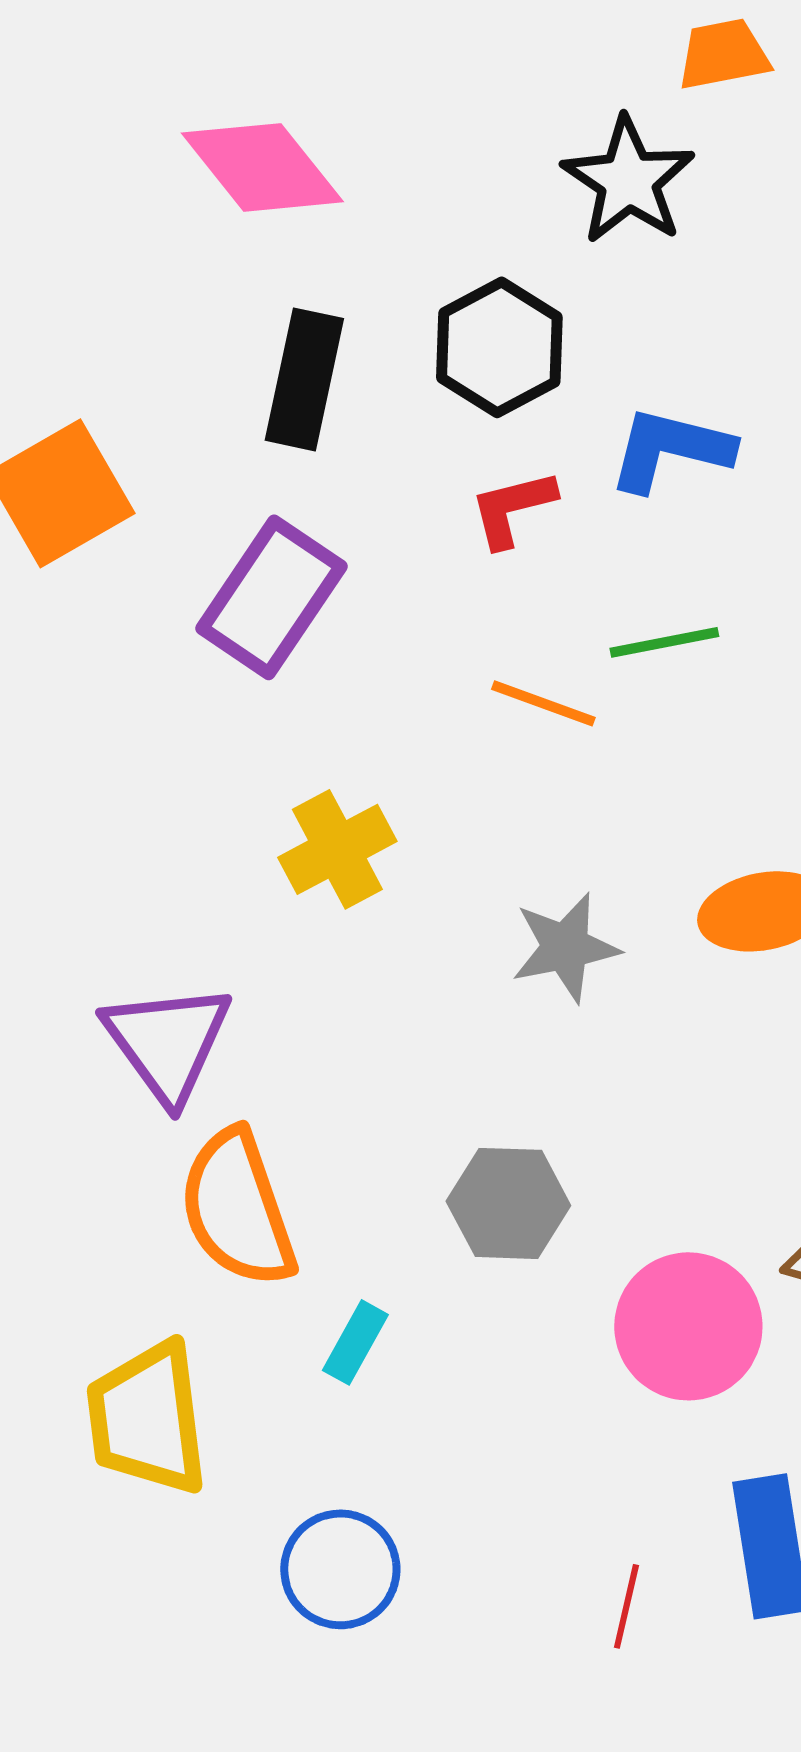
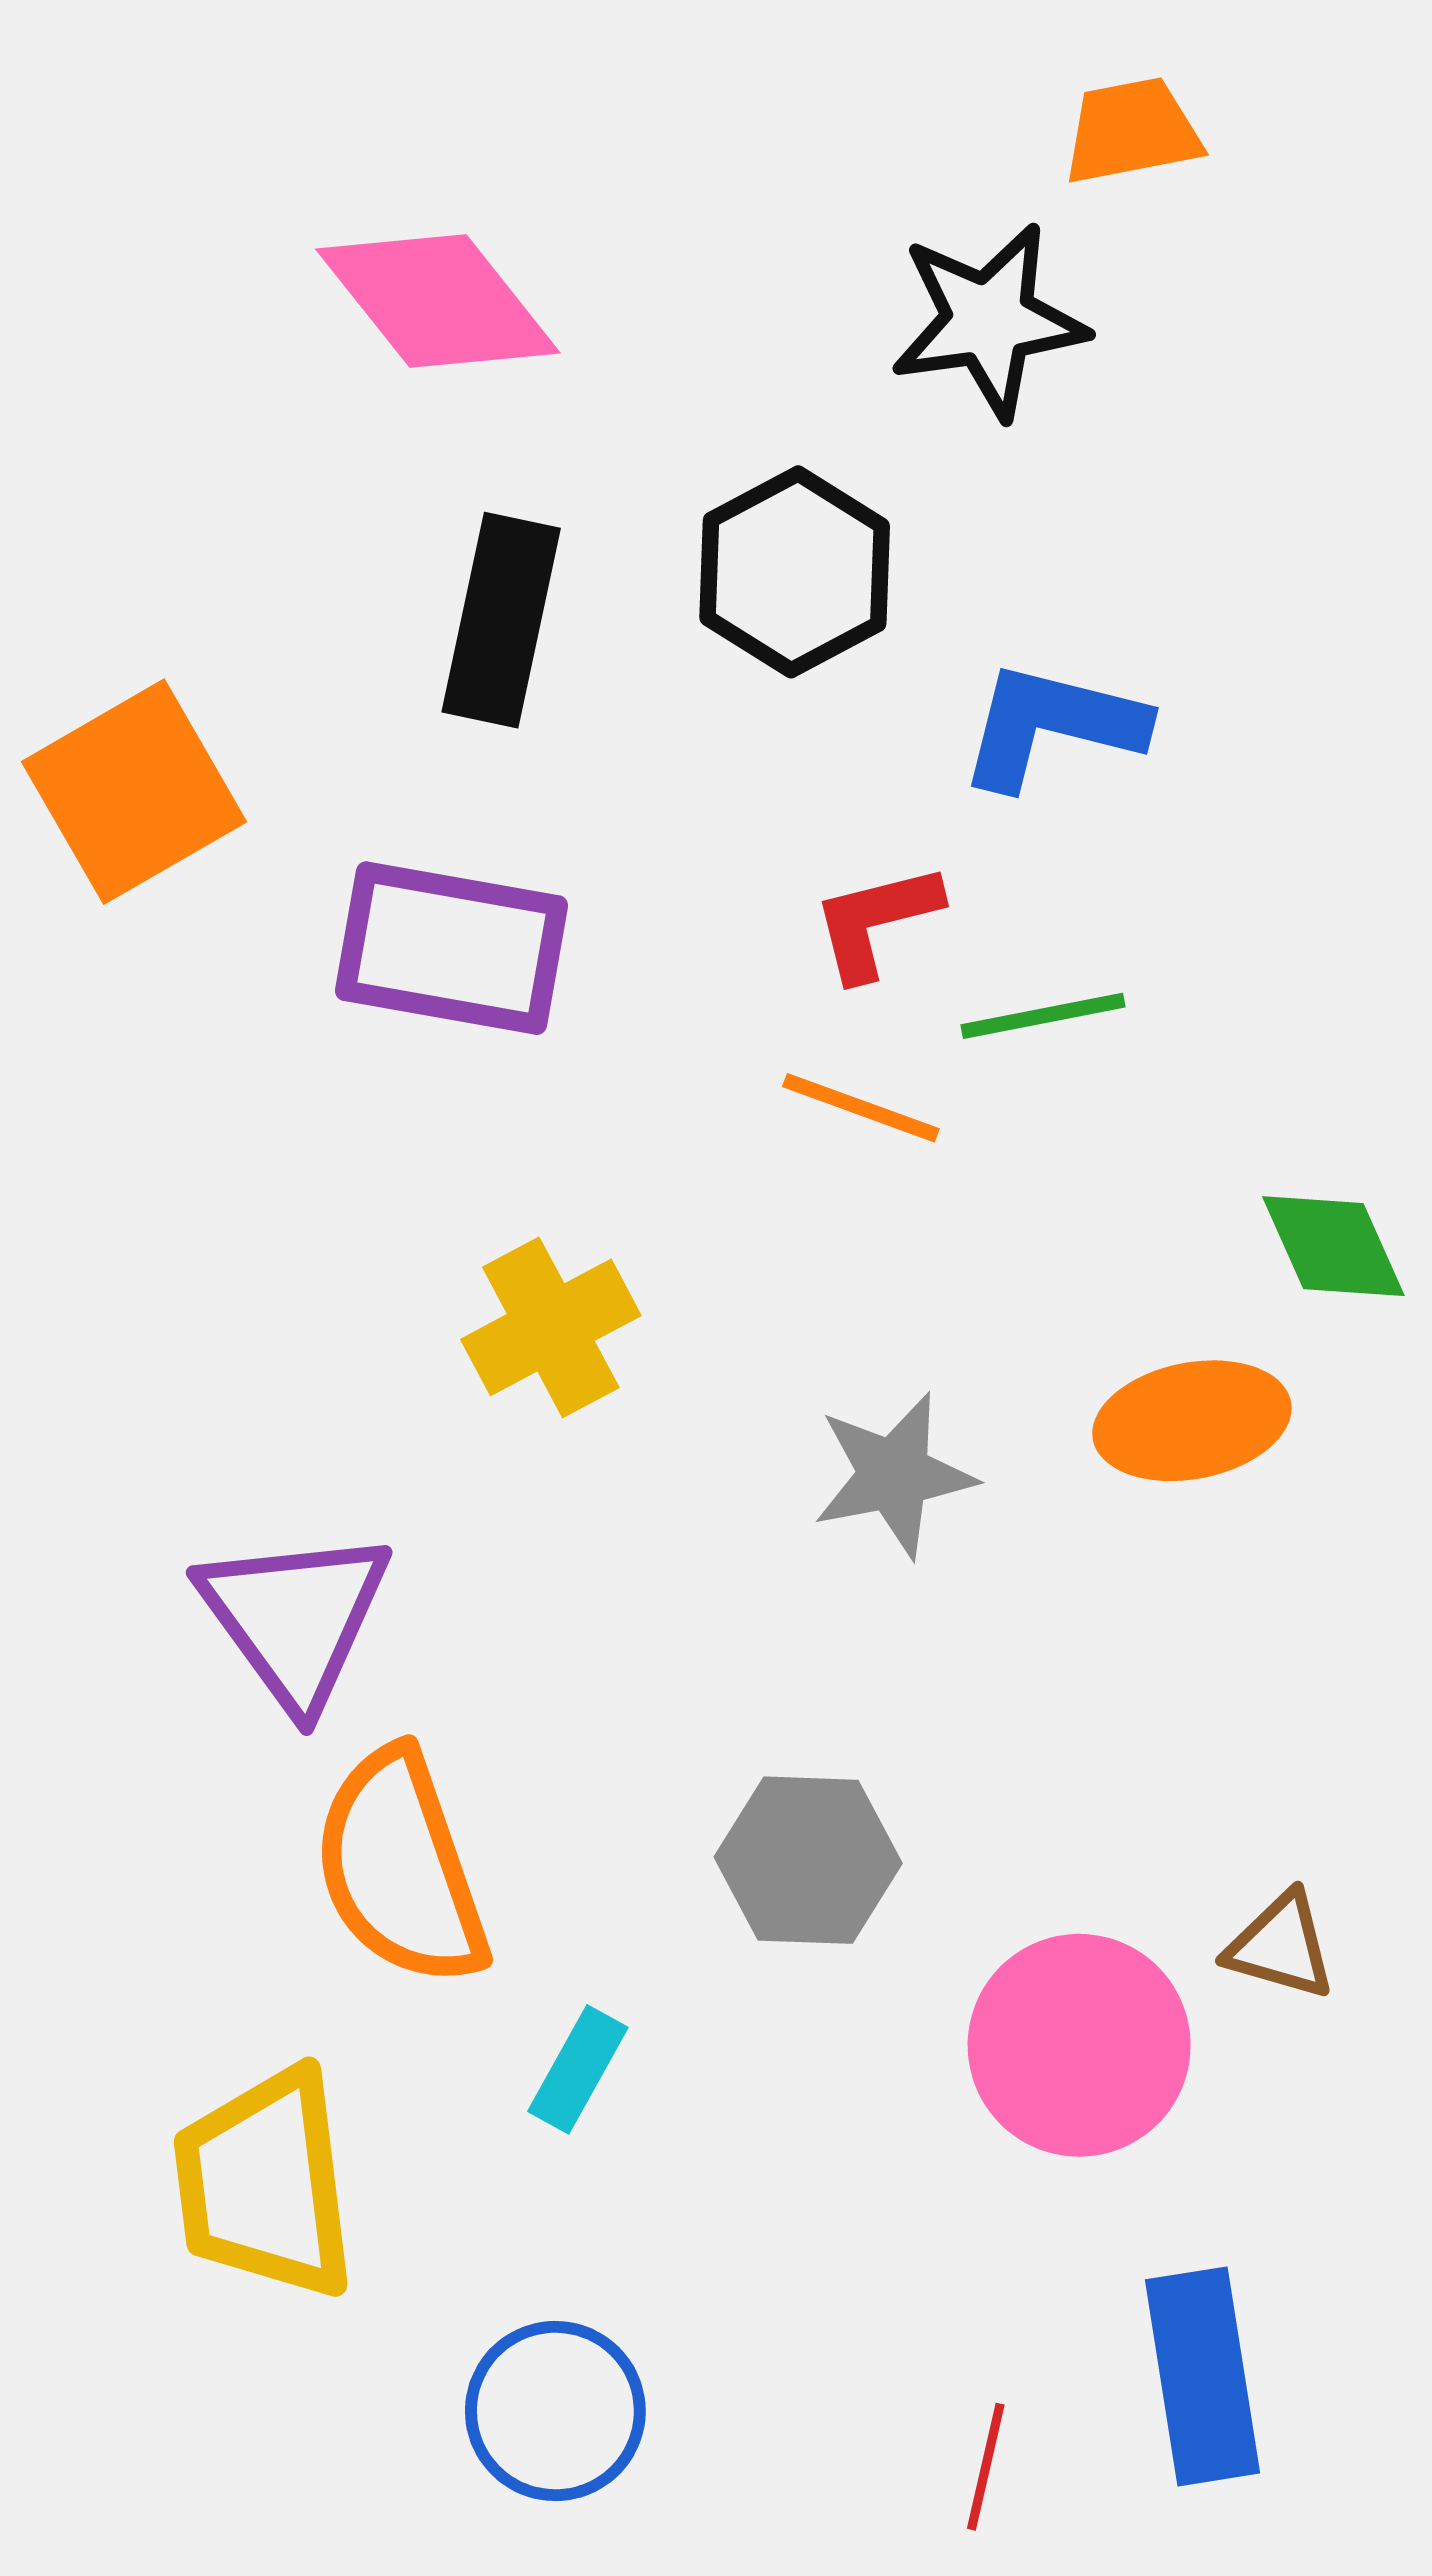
black star: (628, 180) -> (989, 321), turned 30
red L-shape: (512, 508) -> (876, 921), moved
purple rectangle: (271, 597) -> (451, 948), turned 66

